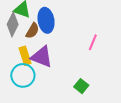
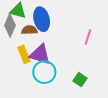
brown semicircle: (32, 31) -> (29, 30), turned -119
cyan circle: (23, 75) -> (44, 72), moved

